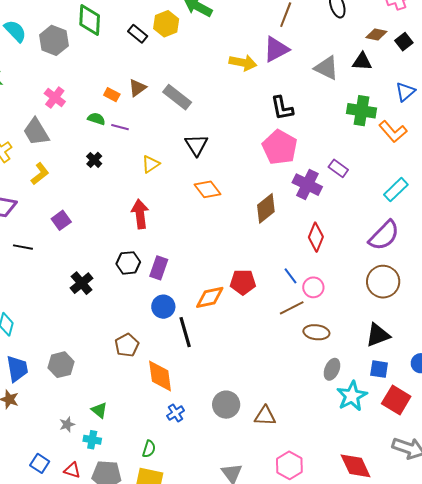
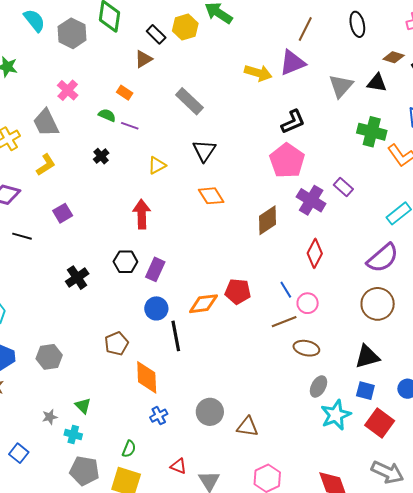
gray triangle: (326, 68) -> (341, 86), turned 40
brown triangle: (137, 88) -> (143, 59), moved
black L-shape: (282, 108) -> (293, 122), turned -108
red triangle: (72, 470) -> (179, 466), moved

